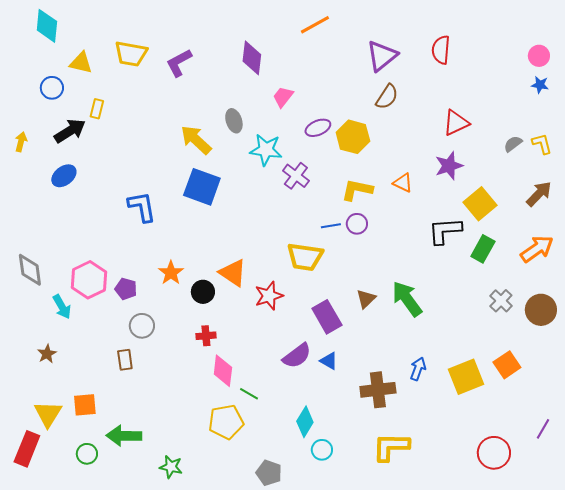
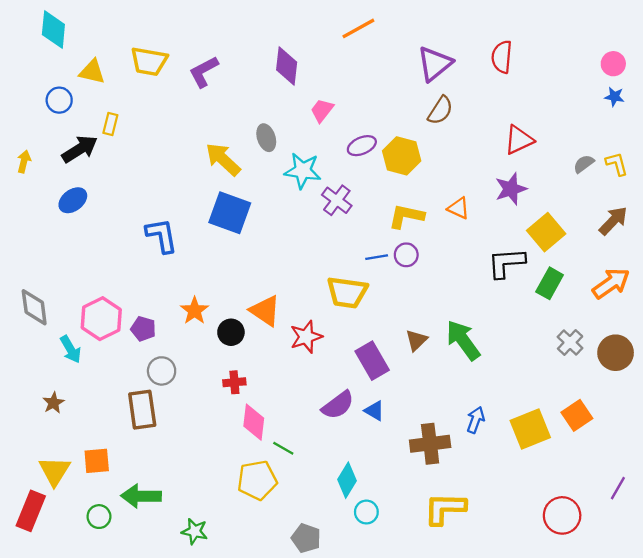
brown rectangle: (125, 360) -> (142, 410), size x1.6

